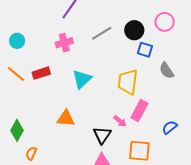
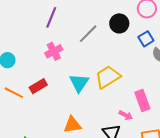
blue square: (145, 50) -> (146, 39), moved, turned -35
yellow trapezoid: (128, 82) -> (108, 77), moved, turned 64
pink rectangle: (139, 110) -> (142, 101), turned -35

